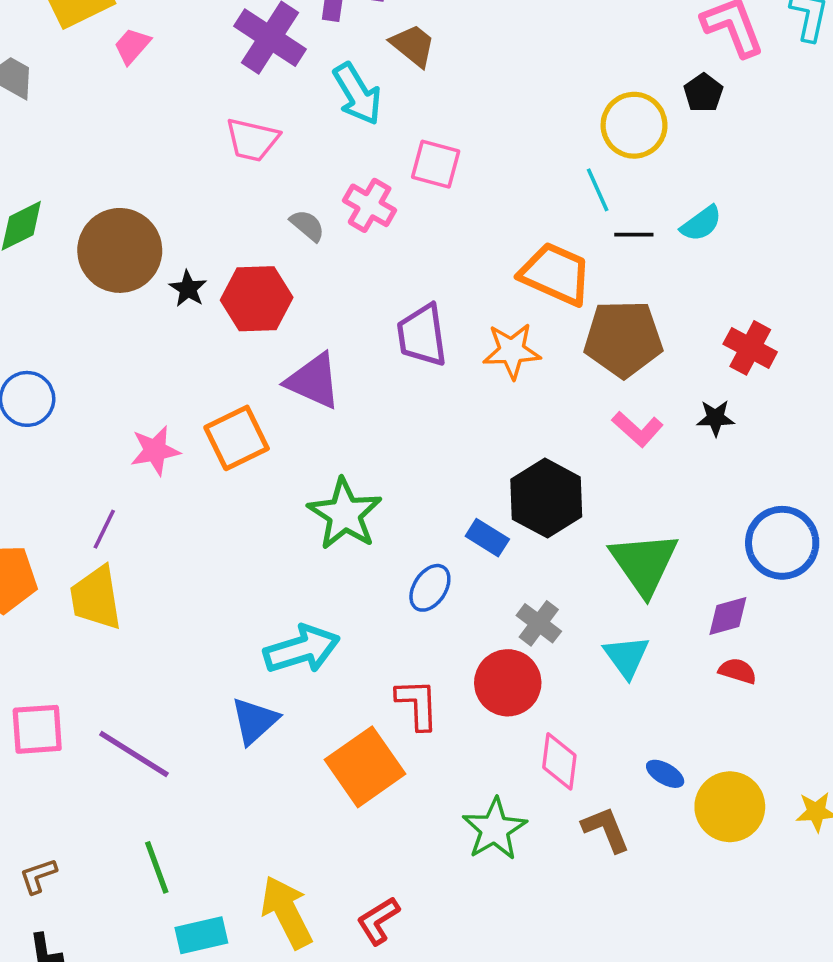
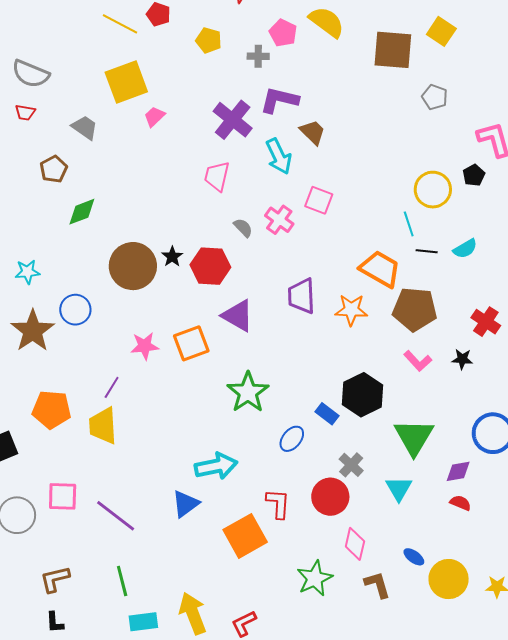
pink trapezoid: (252, 140) -> (217, 176), turned 84
brown circle: (120, 250) -> (133, 266), moved
brown L-shape: (38, 876) -> (55, 579), size x1.4

